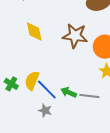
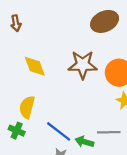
yellow semicircle: (32, 81) -> (27, 107), moved
green arrow: (69, 92) -> (84, 142), moved

